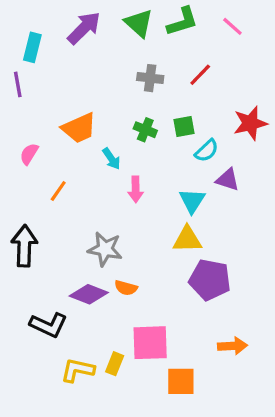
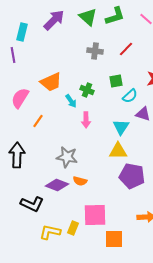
green cross: (145, 130) -> (87, 90), moved
pink semicircle: (29, 154) -> (20, 98), size x1.5

